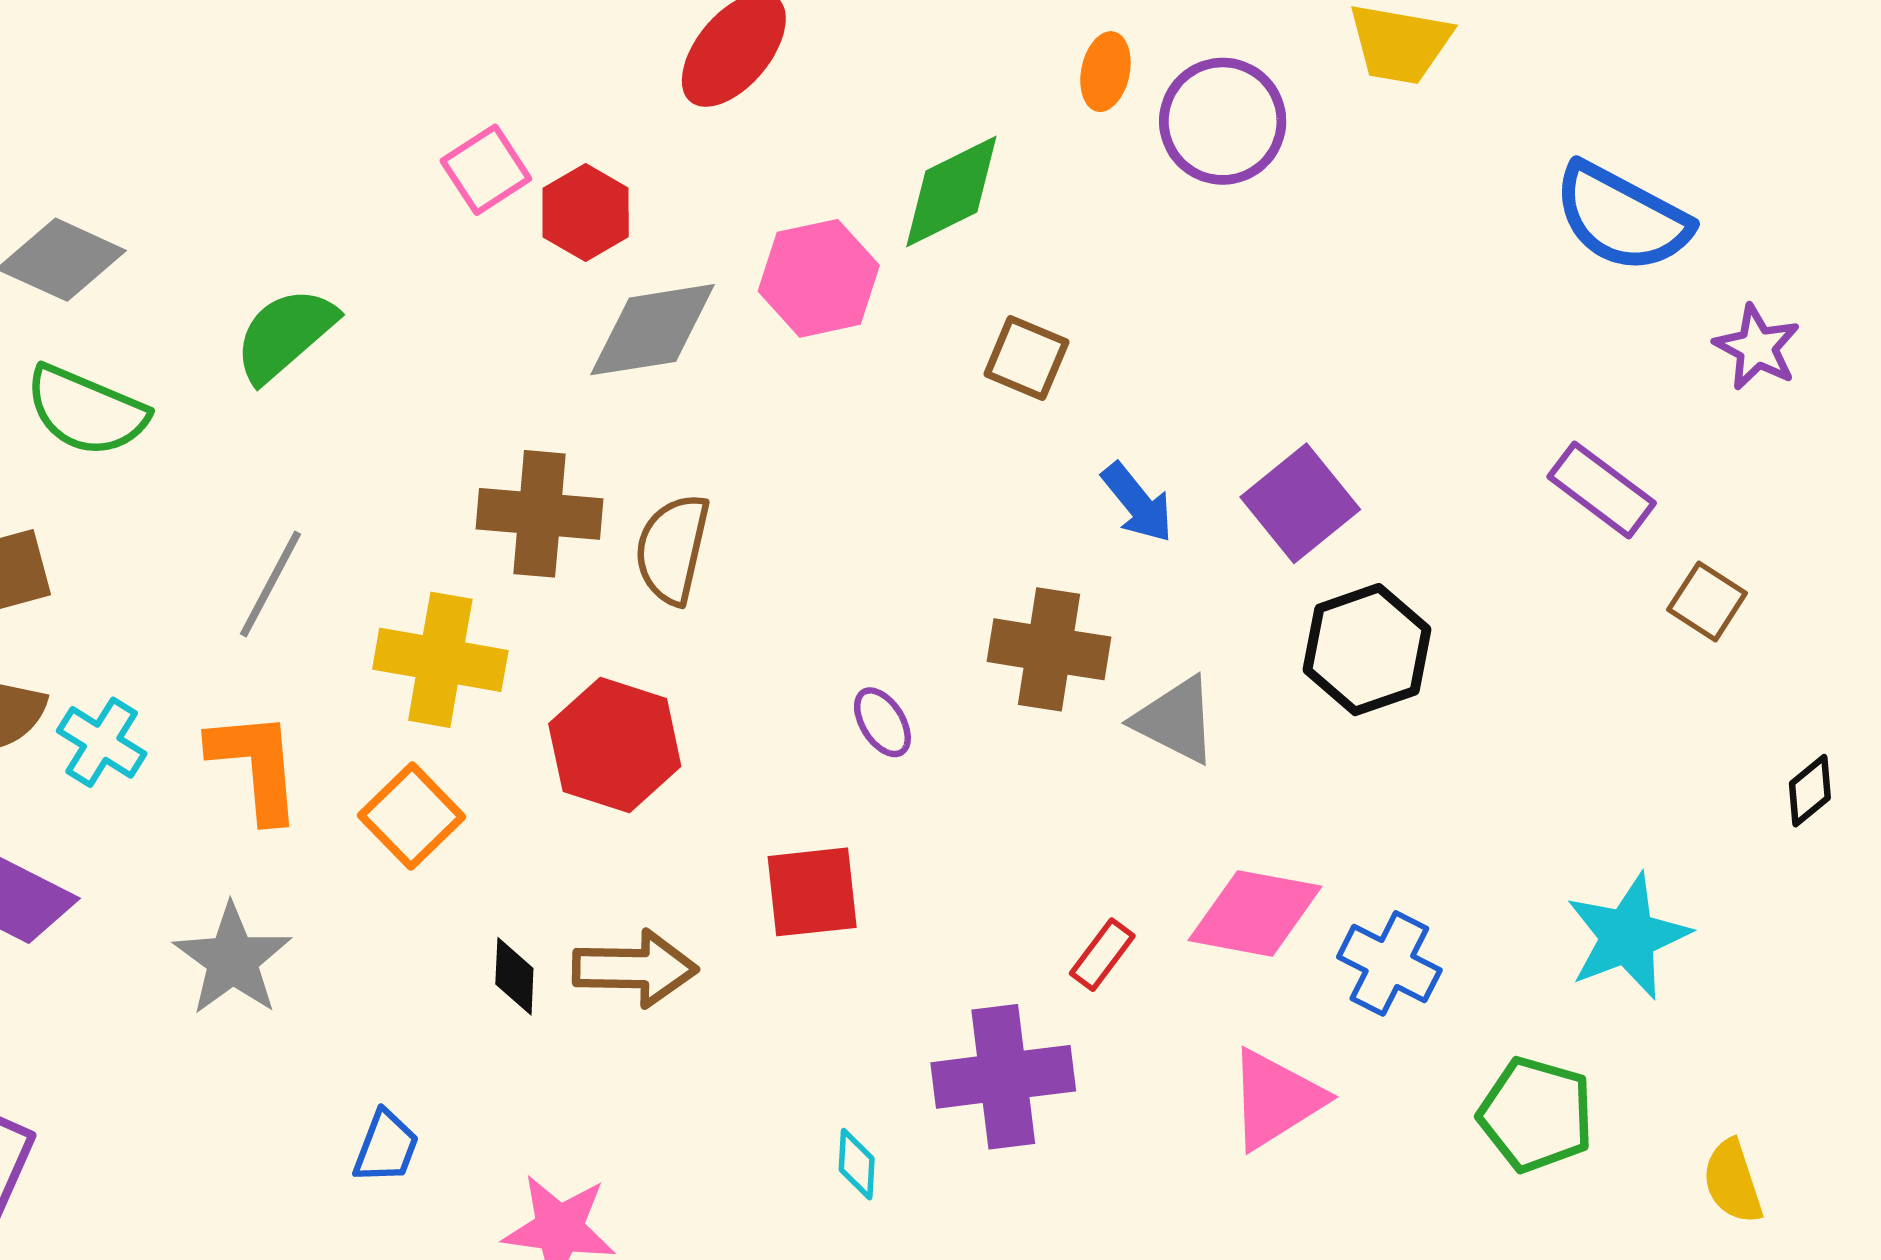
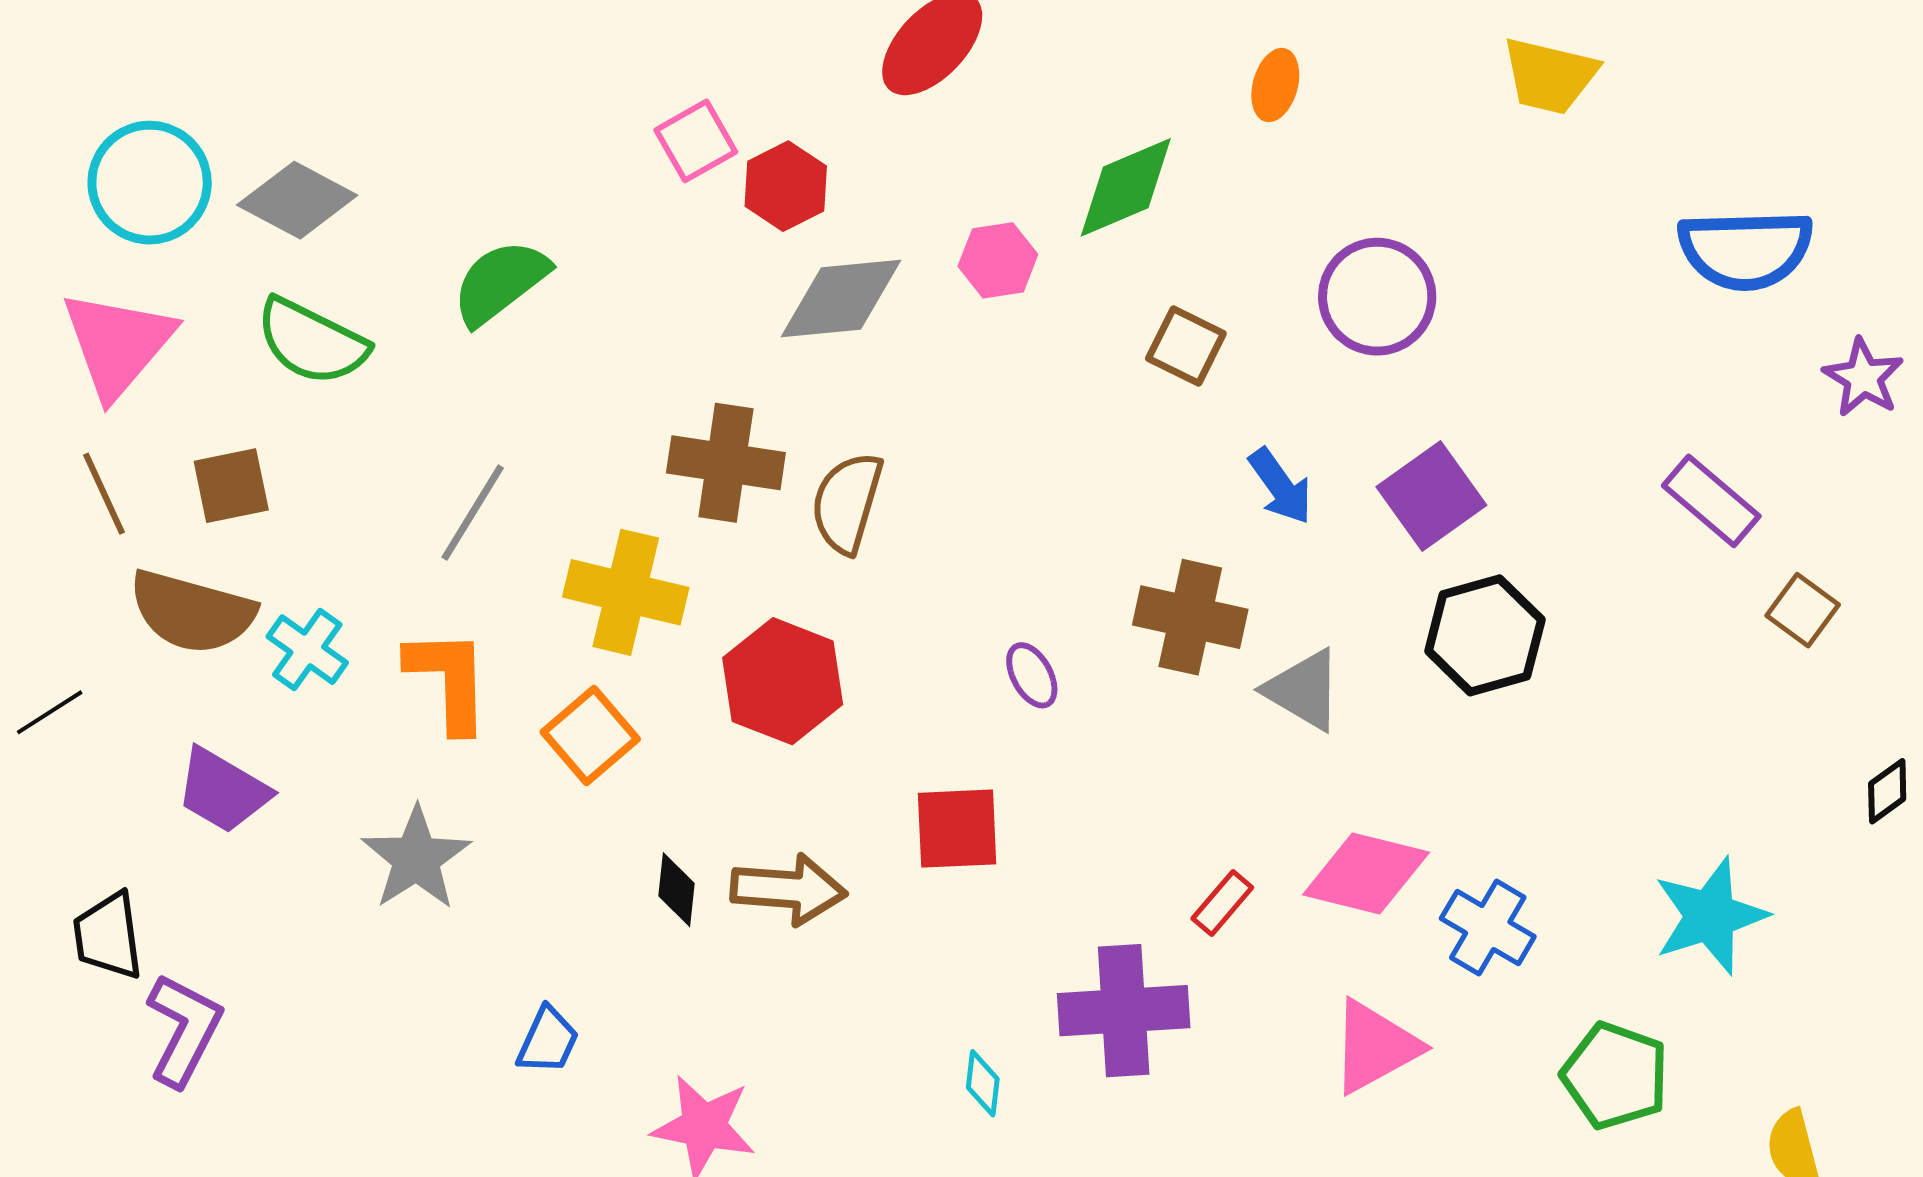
purple circle: (1223, 121) -> (1377, 297), moved
blue semicircle: (1622, 218) -> (1745, 250), turned -33
pink hexagon: (819, 278) -> (998, 260), size x0.7

